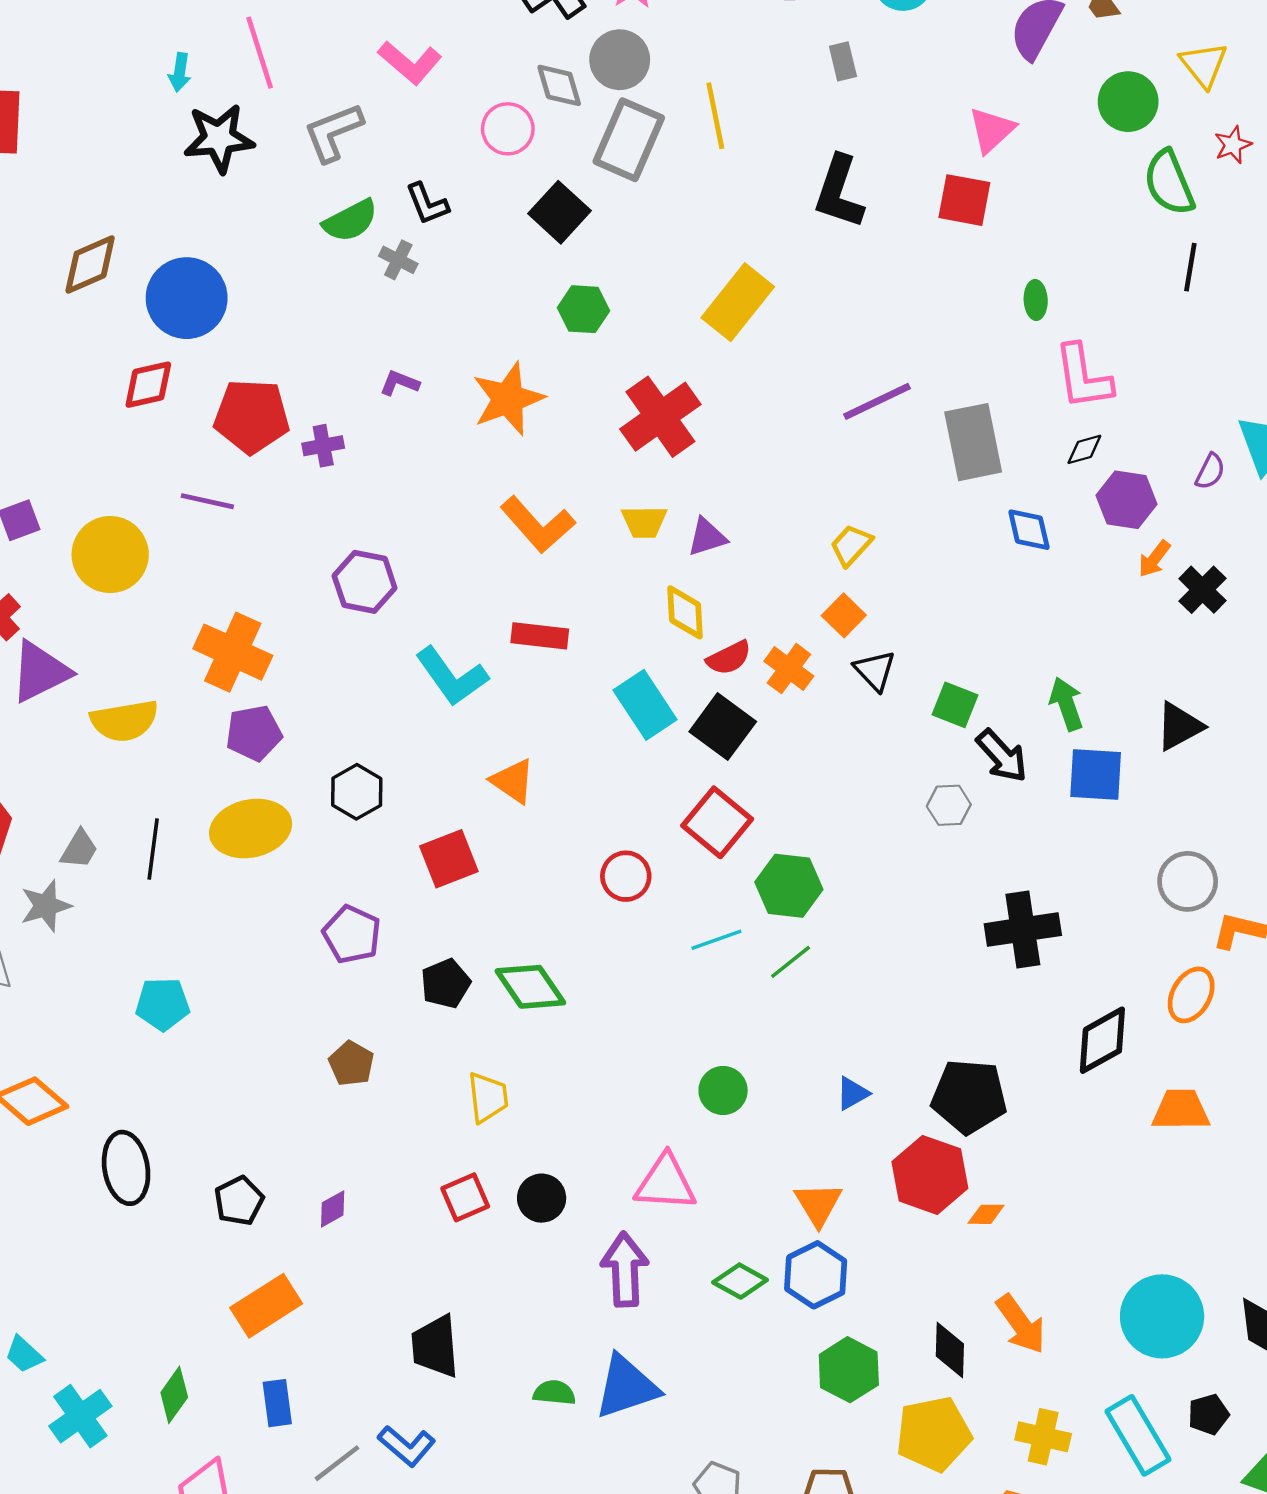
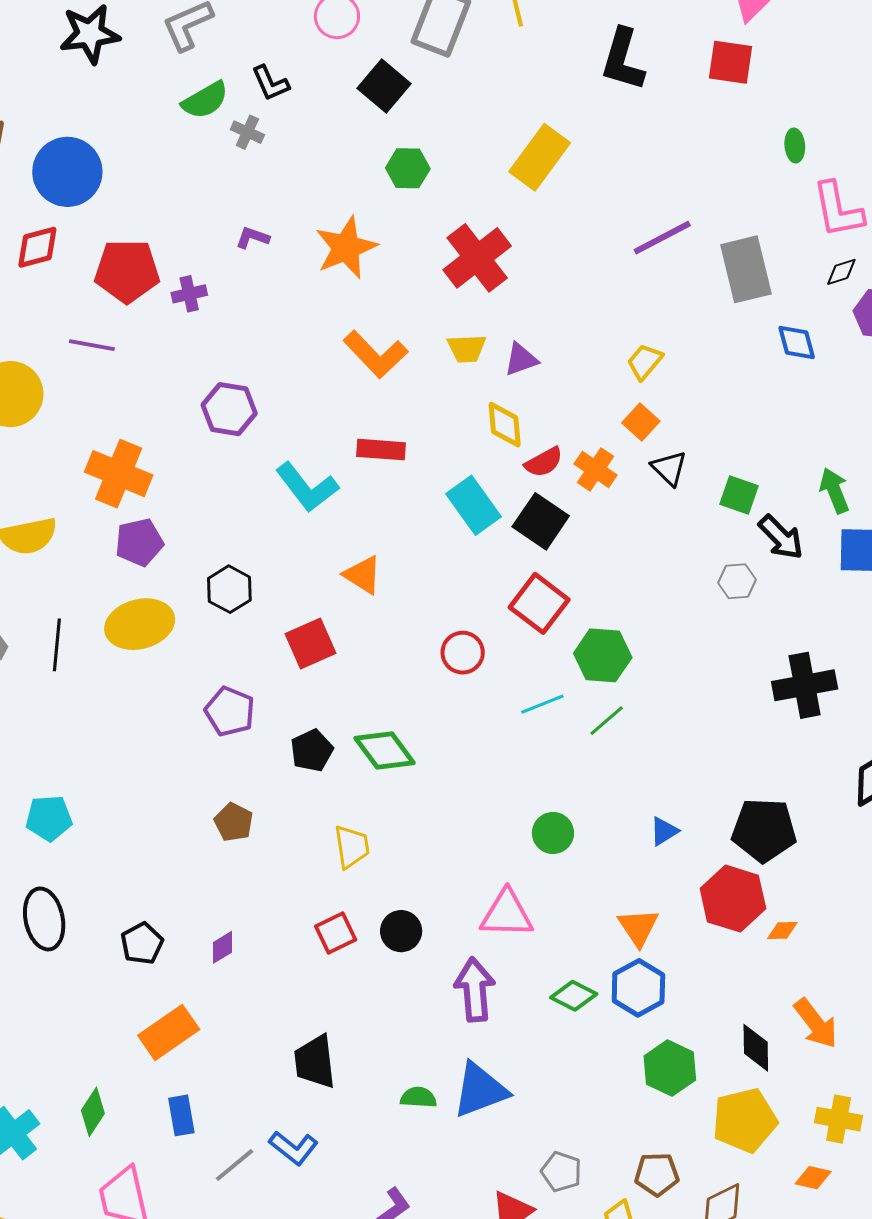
cyan pentagon: (163, 1004) -> (49, 818), moved

